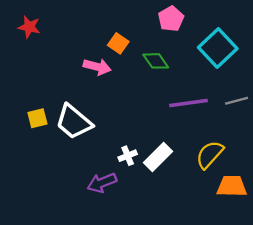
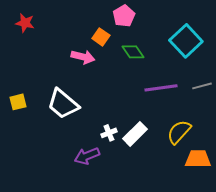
pink pentagon: (171, 19) -> (124, 16), moved
yellow square: (37, 118) -> (18, 102), moved

